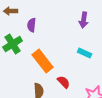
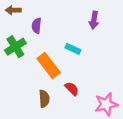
cyan rectangle: (85, 53) -> (73, 49), moved

